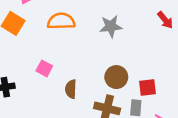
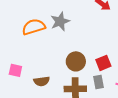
orange semicircle: (61, 21) -> (34, 27), moved
brown semicircle: (71, 89) -> (42, 81), turned -84

